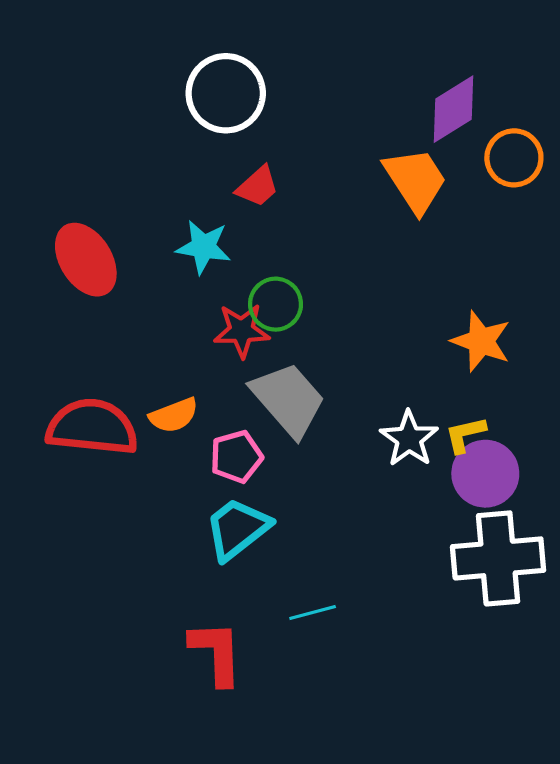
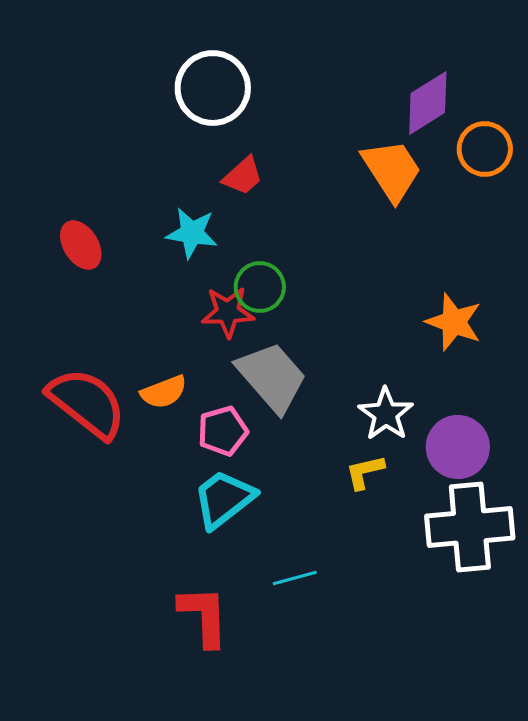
red ellipse: (86, 260) -> (81, 245), size x0.7
red semicircle: (92, 427) -> (87, 403), turned 32
yellow L-shape: (465, 434) -> (365, 472), moved

